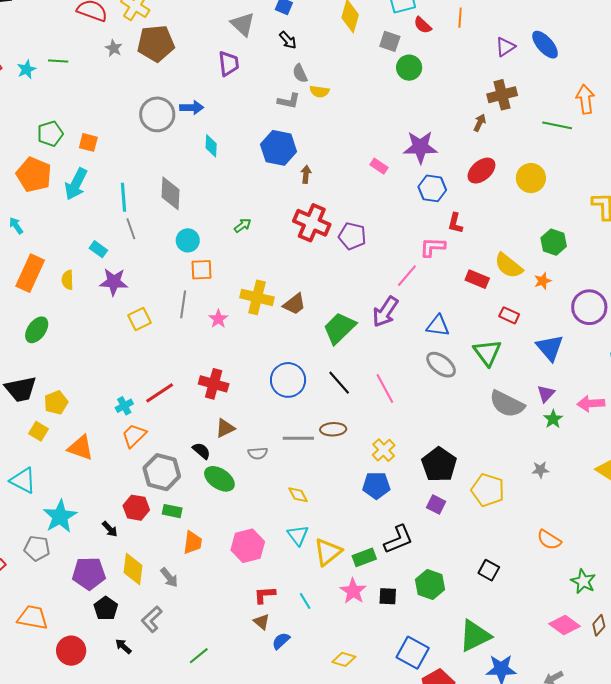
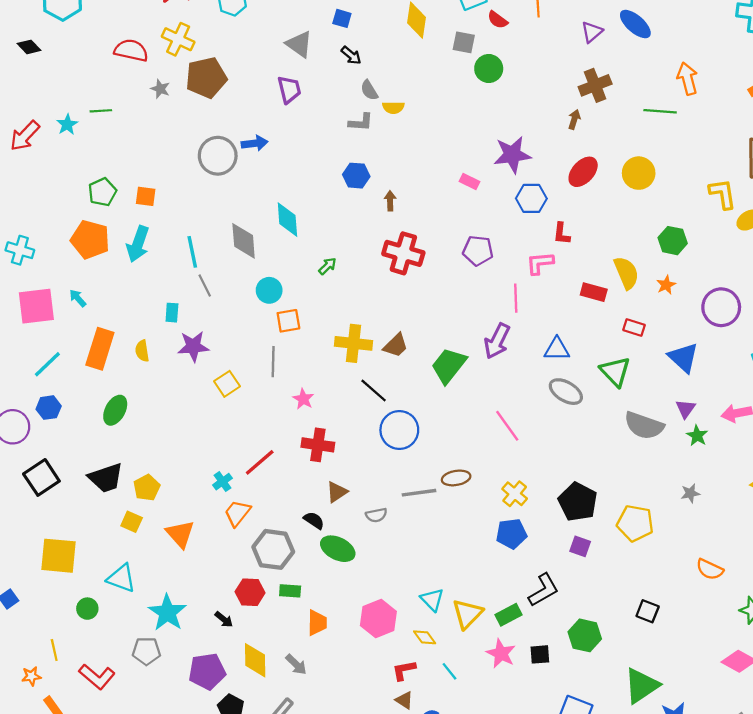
cyan diamond: (211, 146) -> (287, 220), moved, size x1.4
blue hexagon: (279, 148) -> (356, 176), size x0.7
purple pentagon: (352, 236) -> (478, 251), moved
cyan rectangle: (98, 249) -> (172, 313), turned 66
yellow semicircle: (509, 266) -> (626, 273), turned -144
pink line: (407, 276) -> (516, 298), turned -35
pink star: (218, 319) -> (303, 399), moved
black line: (339, 383) -> (374, 391), moved
orange triangle: (81, 448) -> (180, 534), turned 36
yellow diamond: (298, 495) -> (425, 637), moved

